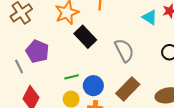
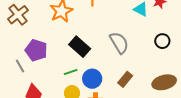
black rectangle: (85, 37) -> (80, 47), moved
brown rectangle: (128, 89) -> (125, 79), size x0.7

